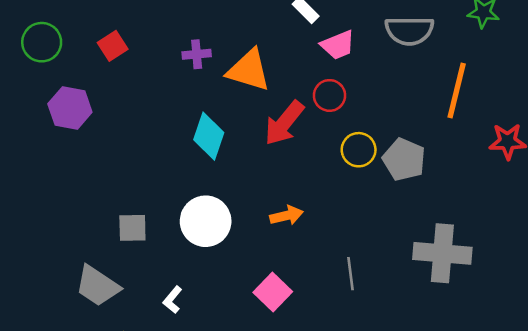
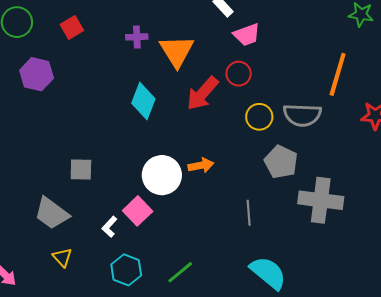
gray semicircle: (409, 31) -> (302, 115), moved
orange triangle: (249, 70) -> (177, 51), turned 39
gray pentagon: (404, 160) -> (281, 162), moved
white circle: (206, 221) -> (162, 175), moved
pink square: (273, 292) -> (138, 211), moved

